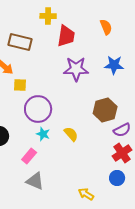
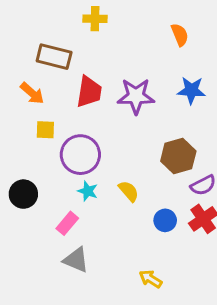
red trapezoid: (66, 36) -> (89, 92), moved
yellow square: (20, 85) -> (45, 130), moved
blue circle: (117, 178) -> (165, 220), moved

